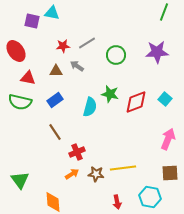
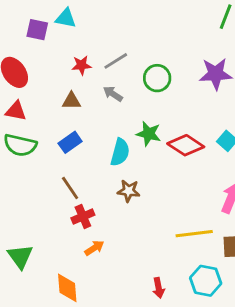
gray arrow: (77, 66) -> (113, 94), moved
red triangle: (28, 78) -> (16, 111), moved
red diamond: (136, 102) -> (186, 145), turned 55
red cross: (77, 152) -> (83, 217), moved
yellow line: (123, 168) -> (194, 234), moved
brown star: (96, 174) -> (129, 191), moved

